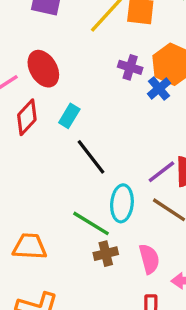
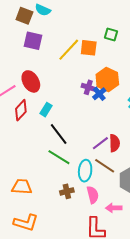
purple cross: (130, 67) -> (88, 87), moved
cyan ellipse: (122, 203) -> (85, 171), moved
green line: (91, 223) -> (59, 157), moved

